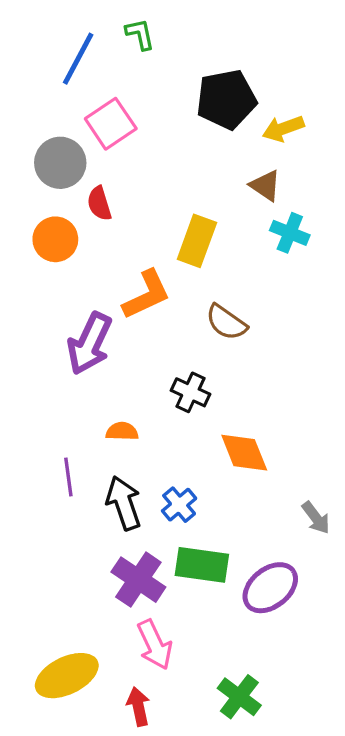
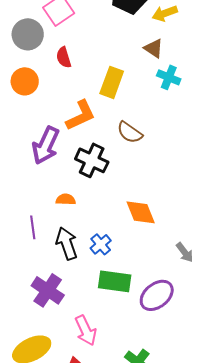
red semicircle: (99, 203) -> (64, 57), moved
black cross: (190, 392) -> (92, 160), moved, size x1.4
purple cross: (138, 580) -> (48, 290), moved

